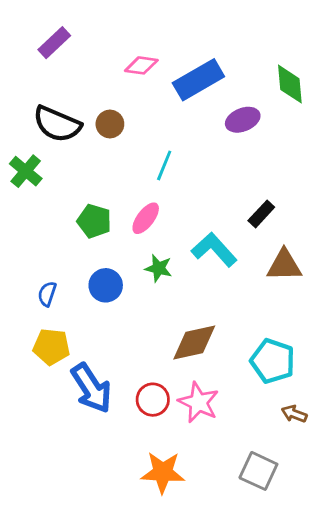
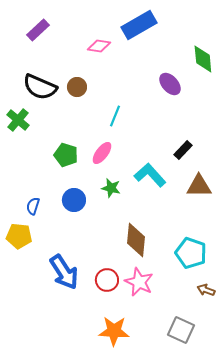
blue rectangle: (198, 80) -> (139, 25), moved
purple ellipse: (243, 120) -> (170, 84), turned 70
brown diamond: (194, 342) -> (136, 240), turned -72
yellow pentagon: (51, 347) -> (19, 236), moved

